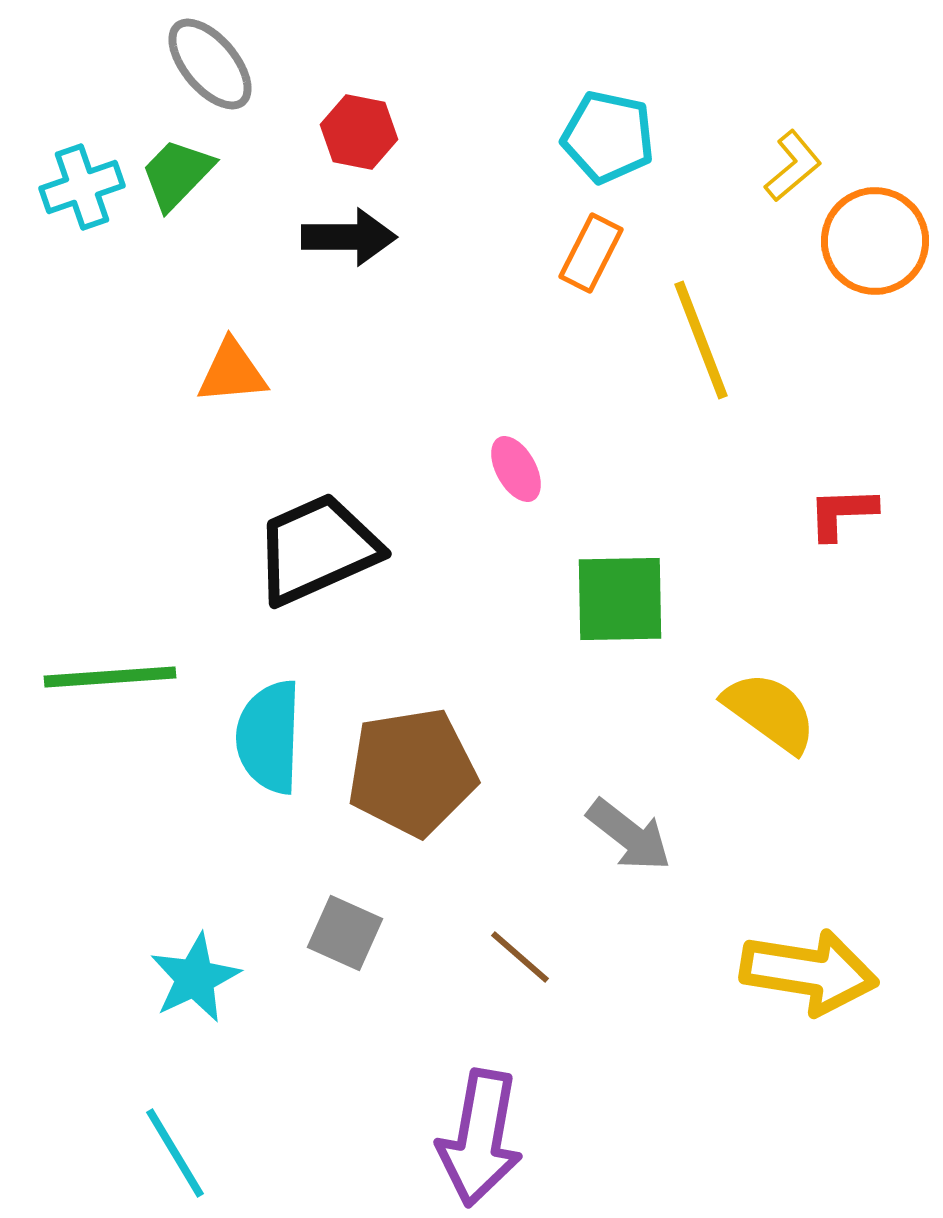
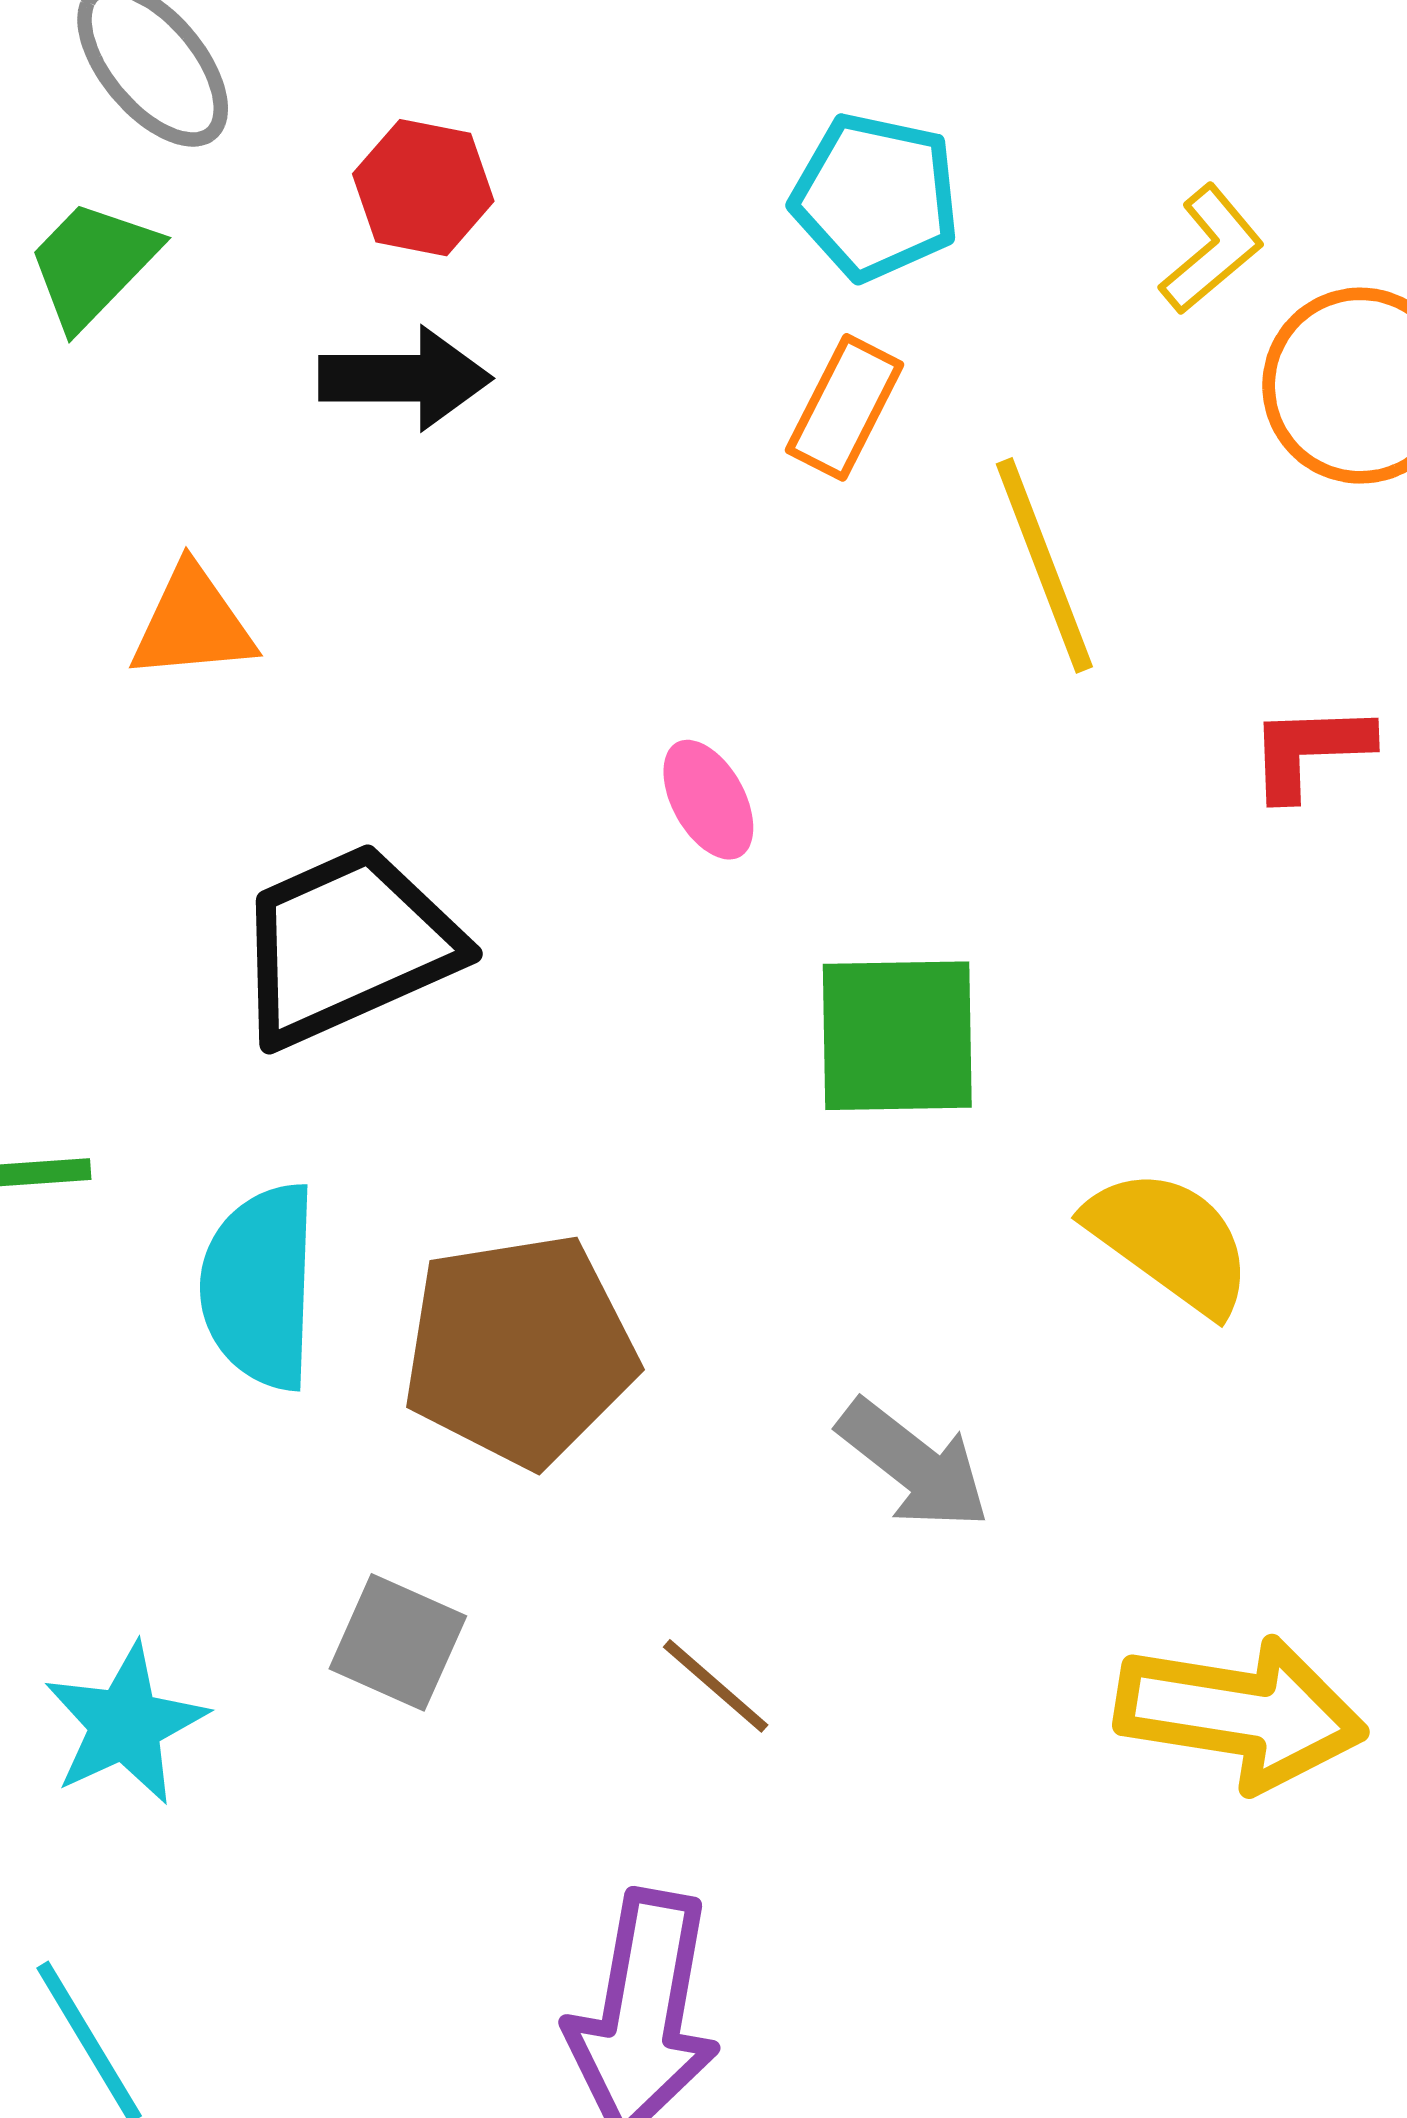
red L-shape: (842, 513) -> (1310, 751), moved

